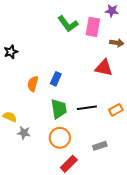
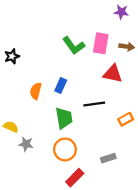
green L-shape: (68, 24) -> (74, 45), moved
pink rectangle: (93, 27) -> (101, 43), moved
black line: (87, 108) -> (94, 104), moved

